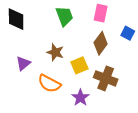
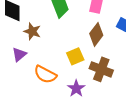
brown star: (55, 52) -> (32, 31), moved

